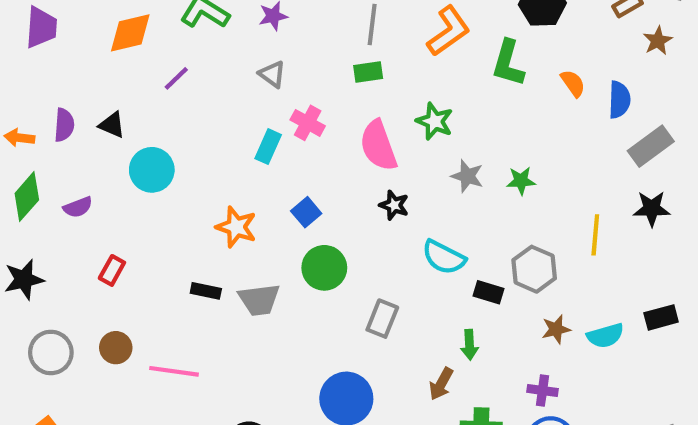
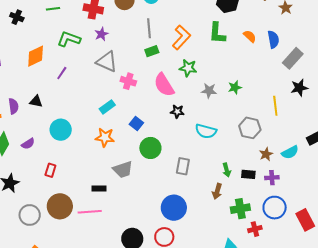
orange L-shape: (449, 31) -> (181, 37), moved
gray triangle: (272, 74) -> (107, 62), size x1.6
cyan rectangle: (268, 147) -> (107, 107), moved, turned 42
cyan circle: (152, 170) -> (61, 130), moved
black rectangle: (206, 291) -> (99, 188), moved
black rectangle: (489, 292) -> (248, 174), moved
brown circle: (116, 348) -> (60, 206), size x1.6
purple cross: (542, 390) -> (272, 178), moved

